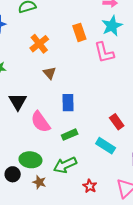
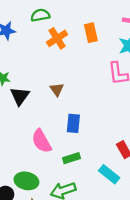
orange rectangle: (79, 32) -> (91, 33), moved
orange cross: (39, 44) -> (57, 38), moved
black triangle: (18, 102) -> (20, 96), moved

